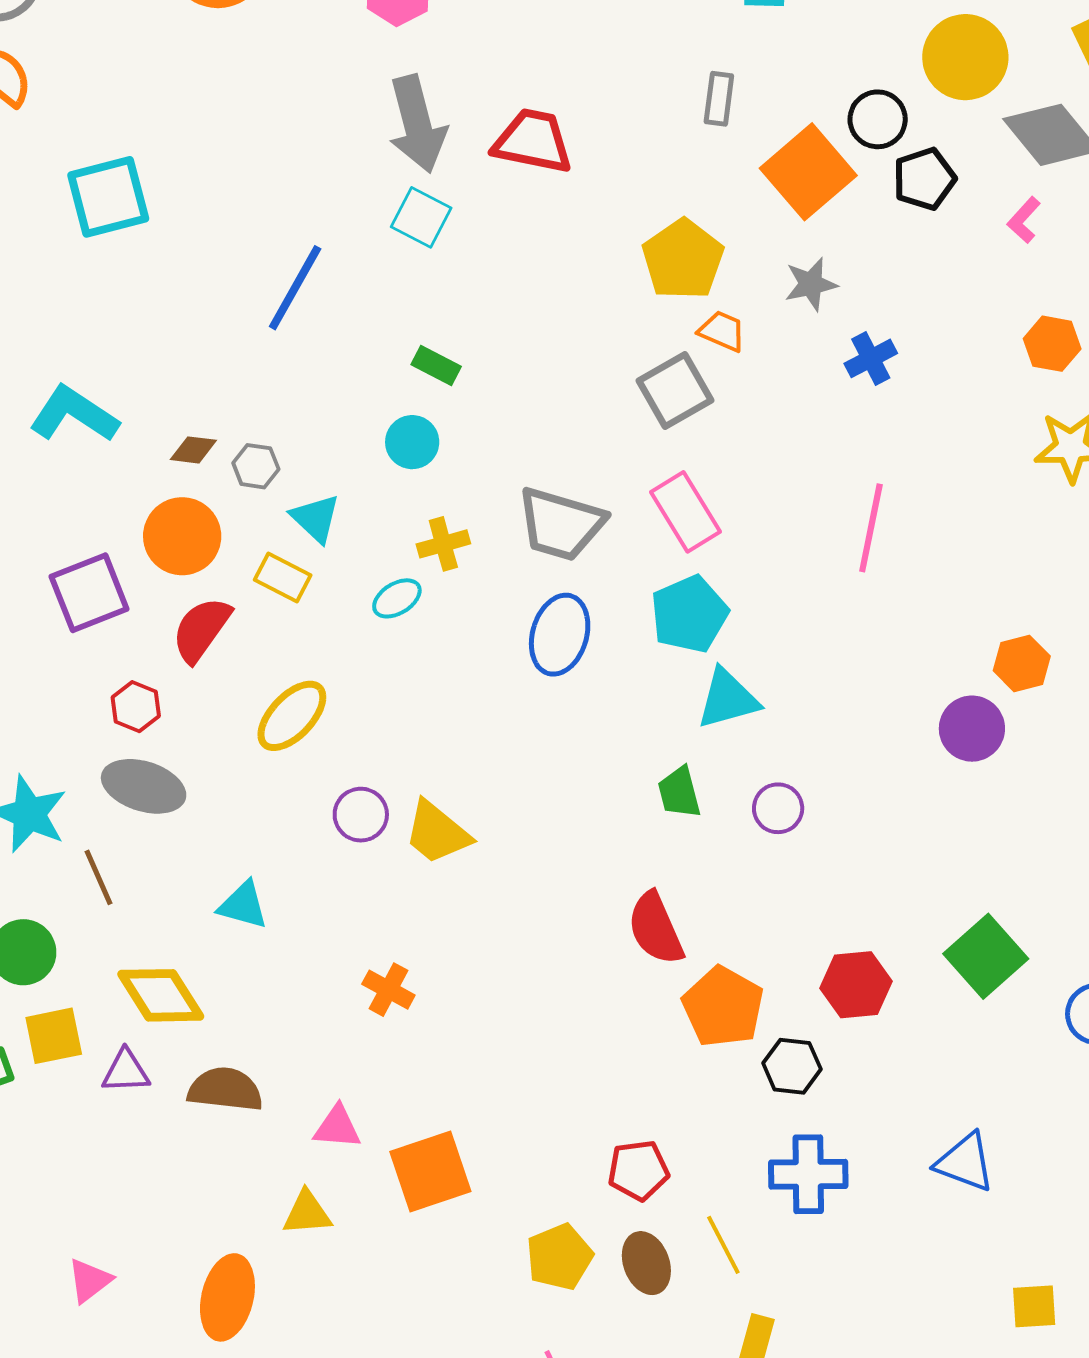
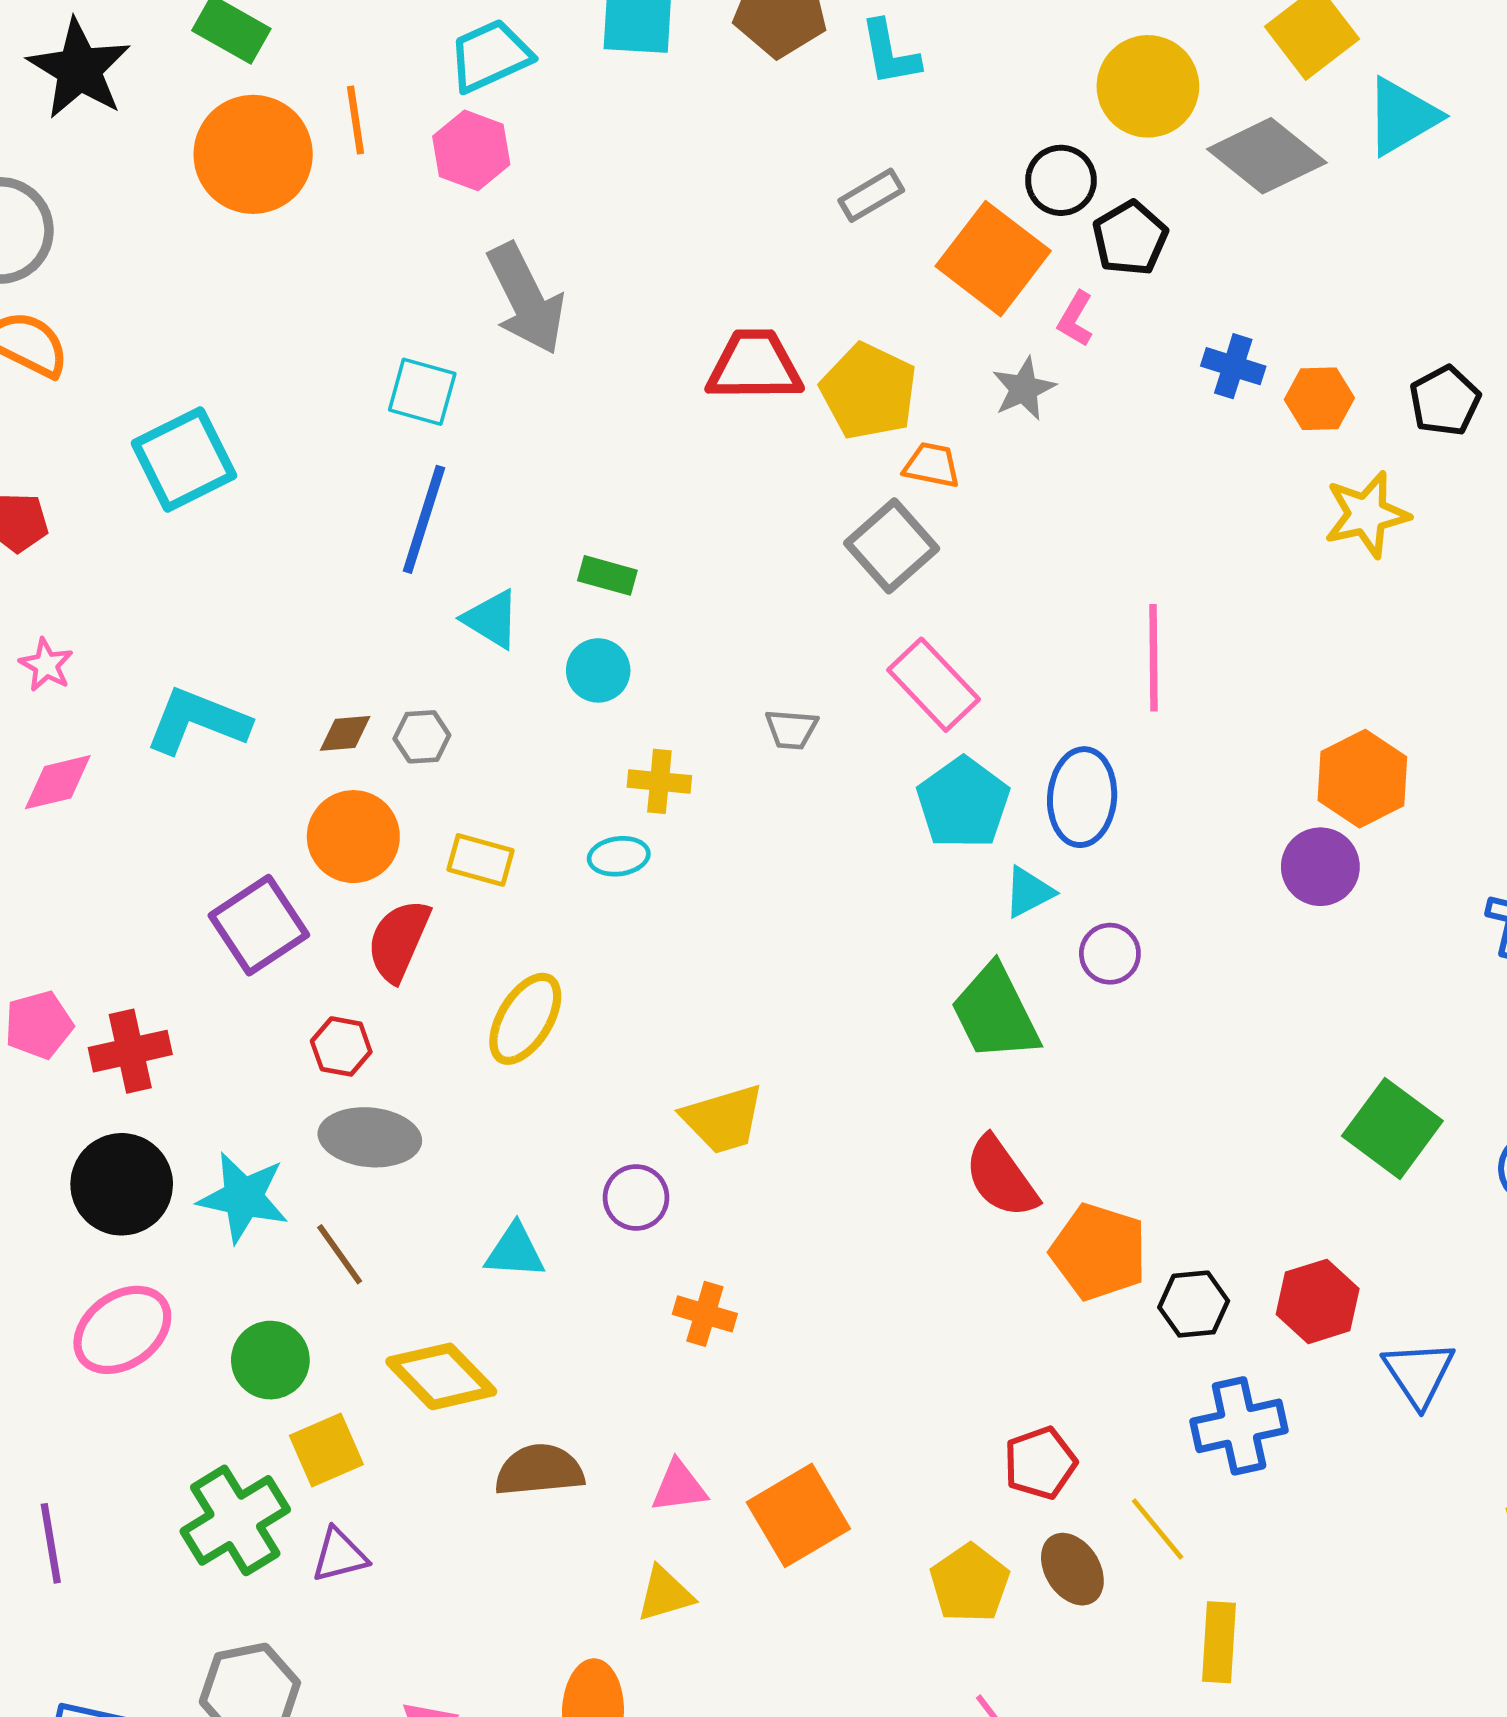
gray rectangle: (719, 99) -> (871, 195), turned 64
red trapezoid: (533, 141) -> (754, 366), moved
cyan square: (421, 217) -> (422, 392), moved
pink L-shape: (1024, 220) -> (1075, 319), moved
blue cross: (871, 358) -> (1233, 366), moved, turned -33
cyan triangle: (316, 518) -> (491, 619), moved
gray trapezoid: (561, 524) -> (791, 729), size x0.5
yellow cross: (443, 544) -> (659, 781), turned 33
cyan ellipse: (397, 598) -> (619, 856), turned 36
blue ellipse: (560, 635) -> (1082, 797), moved
orange hexagon: (1022, 663) -> (1362, 779), size x1.4
cyan triangle: (728, 699) -> (1029, 892), size x0.7
green trapezoid: (679, 792) -> (995, 1013), size x1.6
purple circle: (778, 808) -> (1110, 954), moved
purple circle: (361, 815) -> (636, 1198), moved
yellow trapezoid: (437, 833) -> (723, 1119), turned -44
red hexagon: (856, 985) -> (1318, 1301), moved
purple triangle: (126, 1071) -> (339, 1555), moved
blue triangle: (965, 1162) -> (1419, 1374), turned 48

